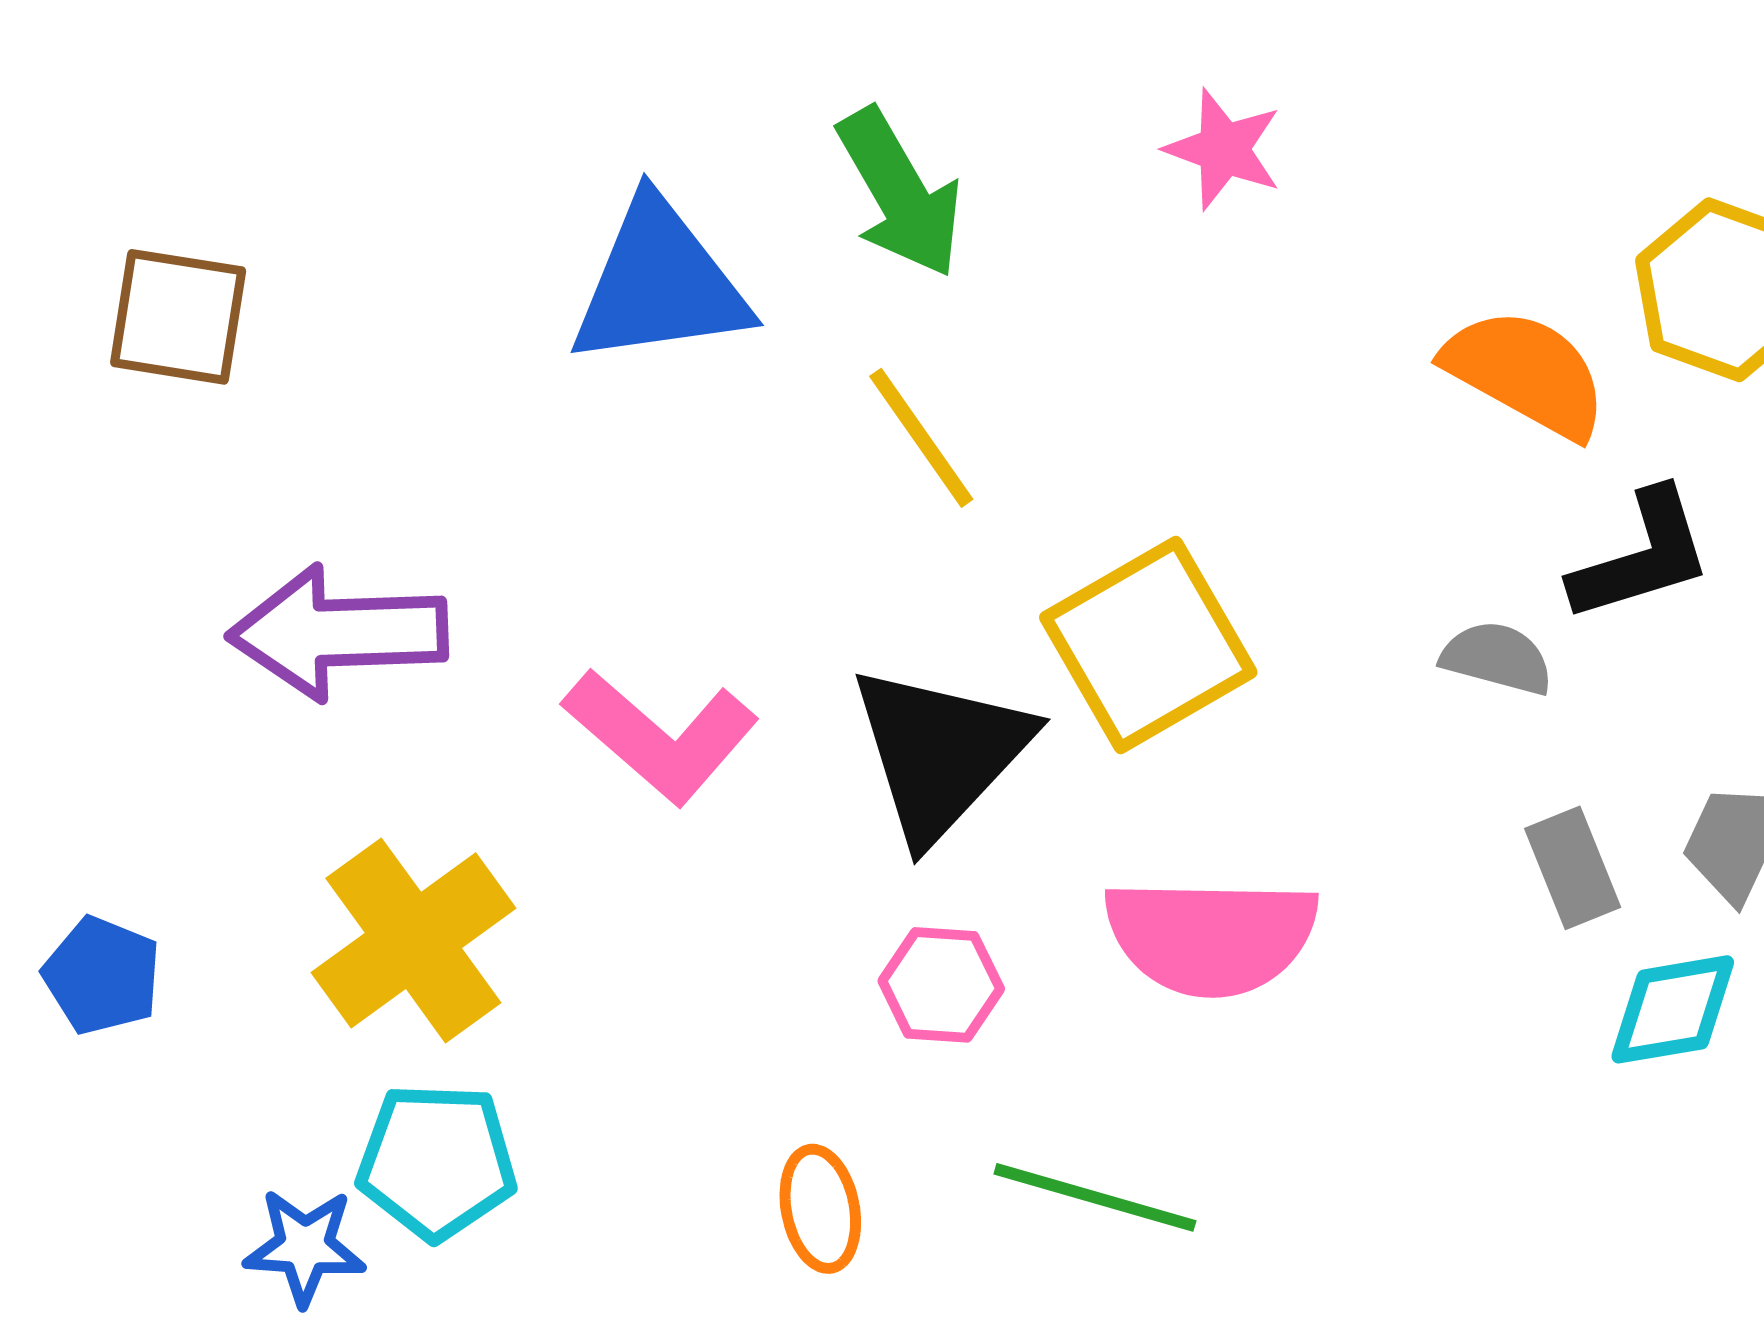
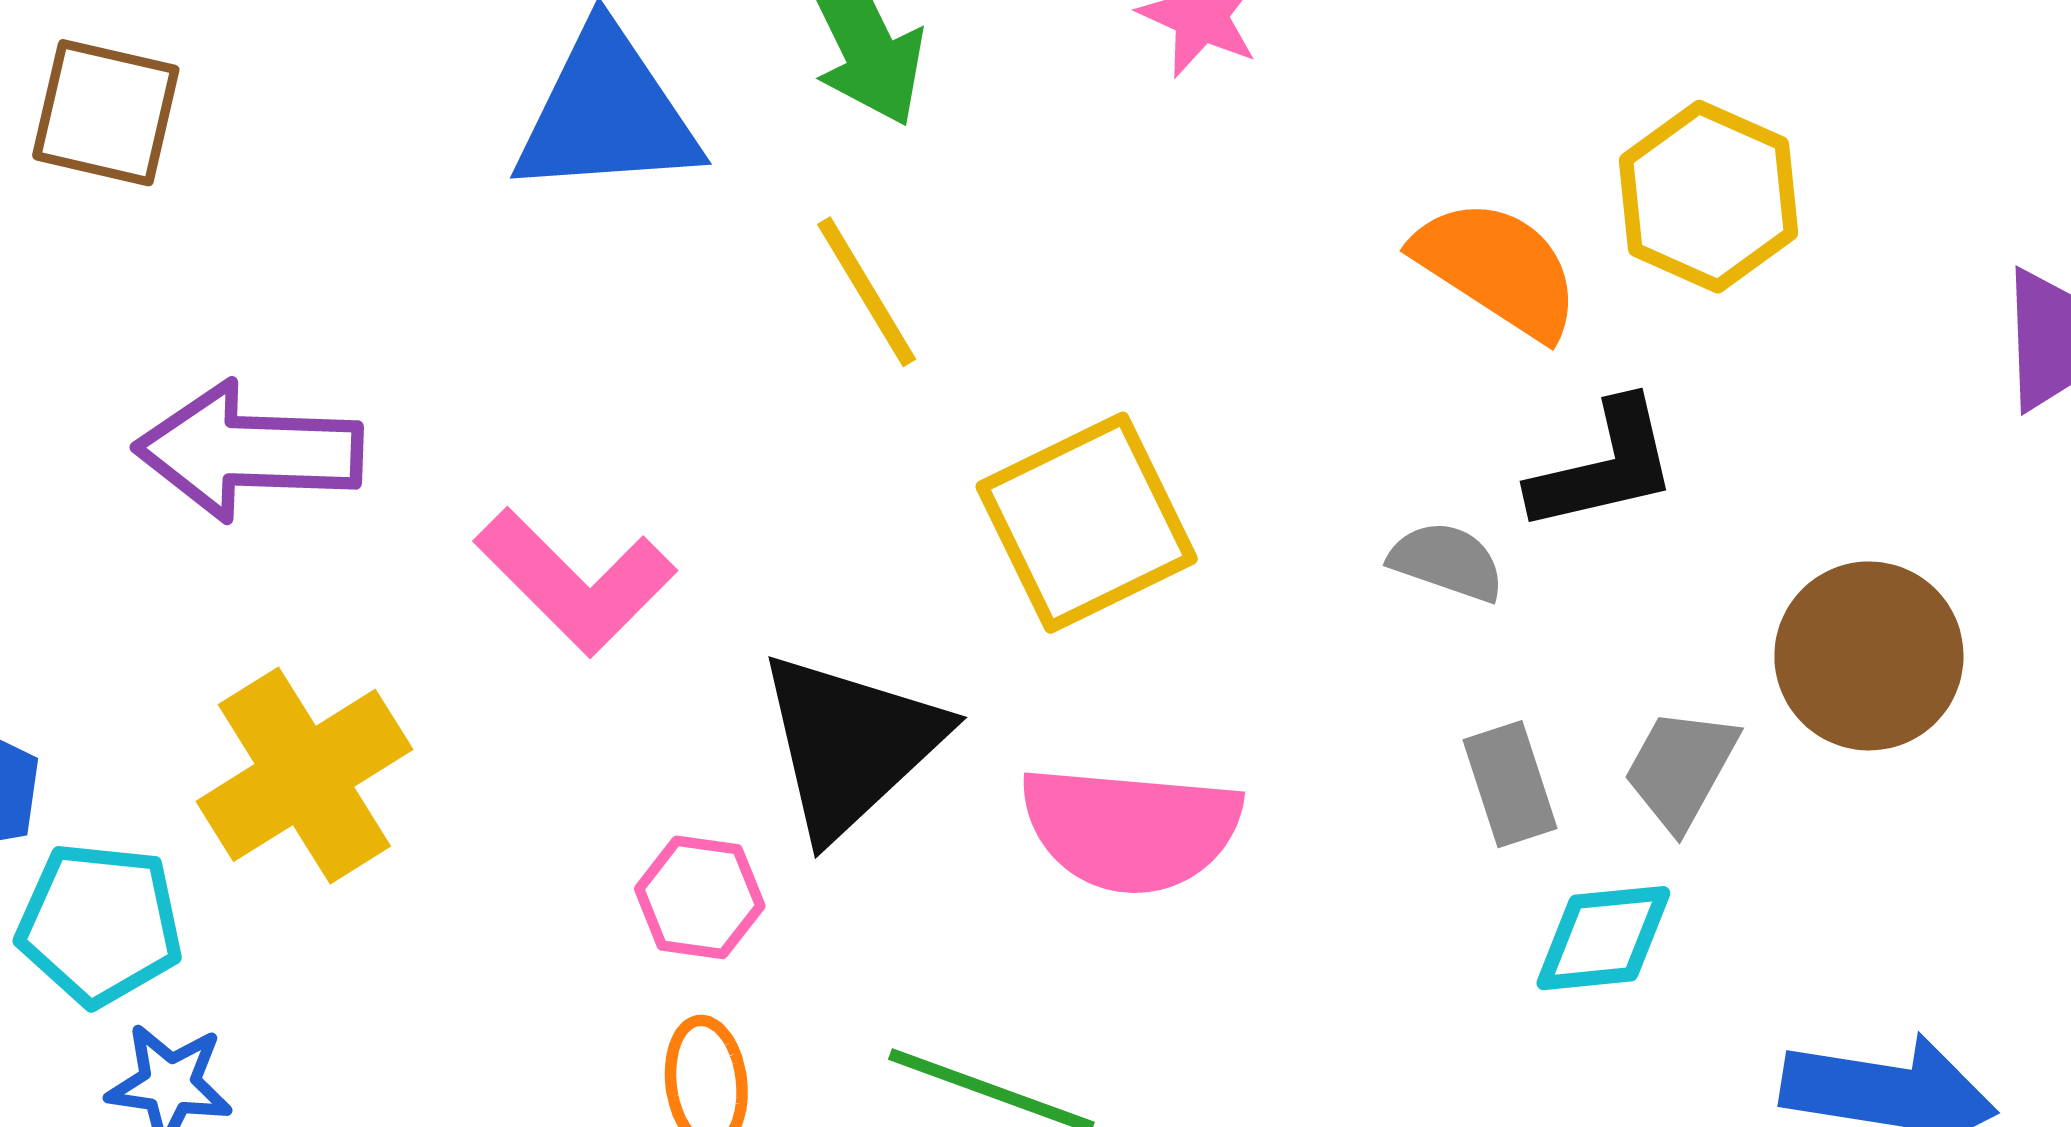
black triangle: (940, 753) -> (850, 744), moved
pink hexagon: (941, 985) -> (700, 897), moved
cyan pentagon: (437, 1161) -> (100, 924), moved

